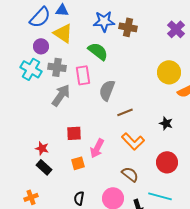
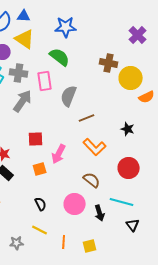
brown cross: (128, 27) -> (109, 63), moved
black semicircle: (79, 198) -> (41, 204), turned 144

